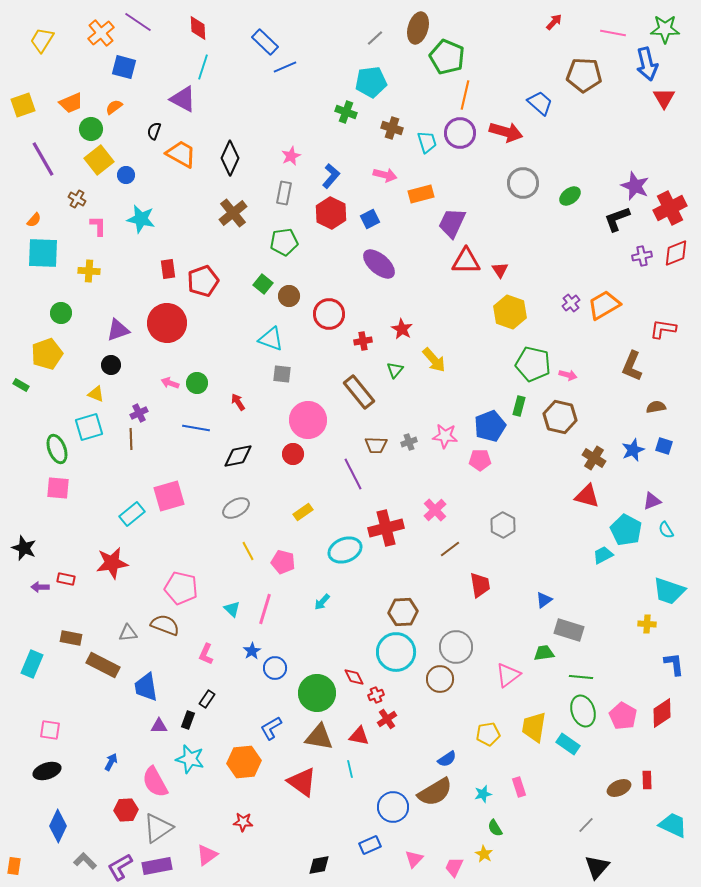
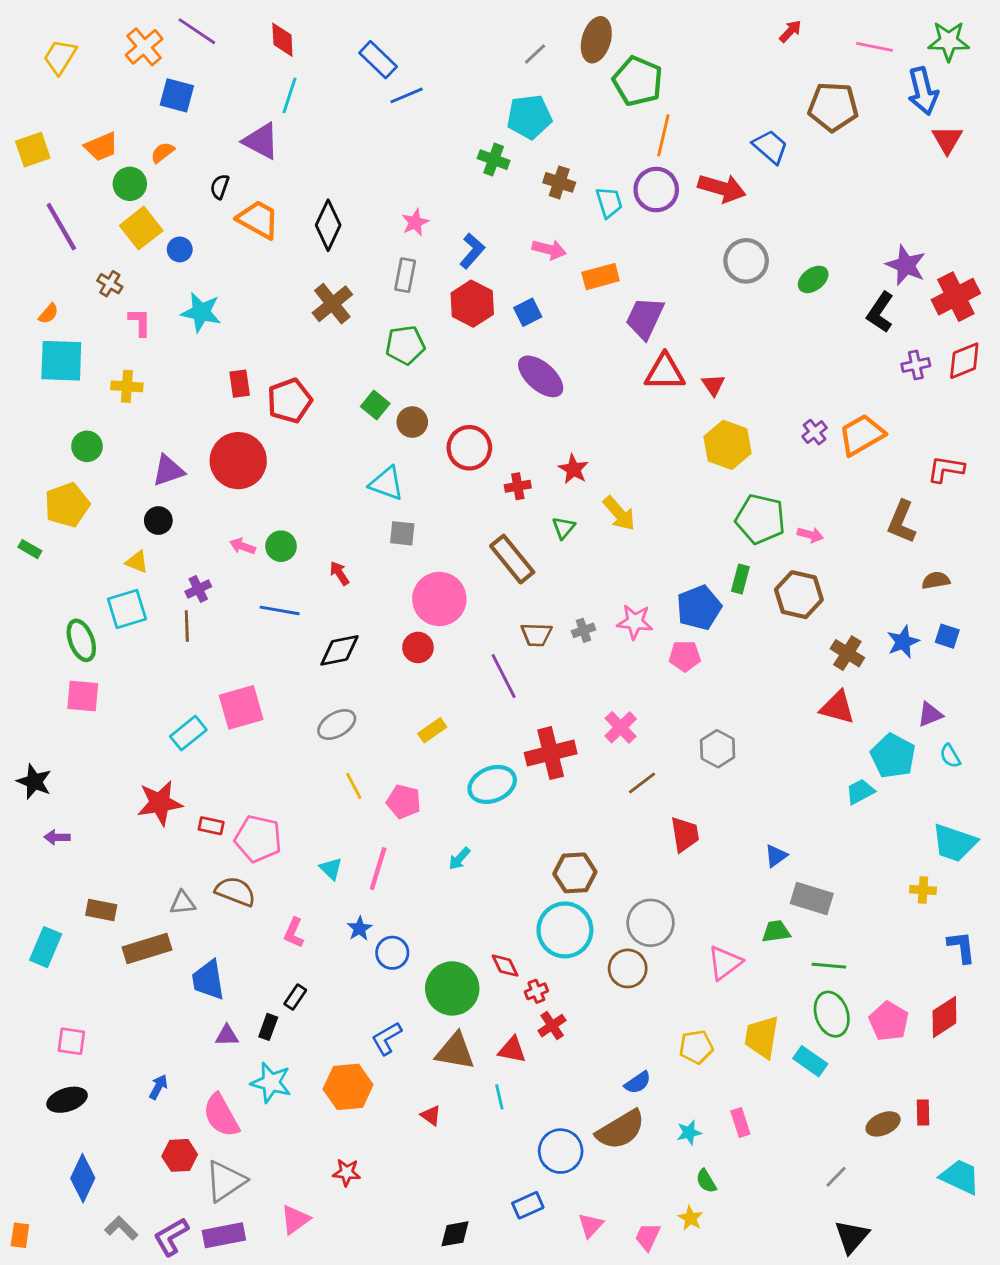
black L-shape: (617, 219) -> (880, 312), turned -36
red rectangle: (66, 579) -> (211, 826), moved
brown rectangle: (103, 665) -> (147, 948), turned -44
red triangle: (302, 782) -> (431, 1115), size x0.5

